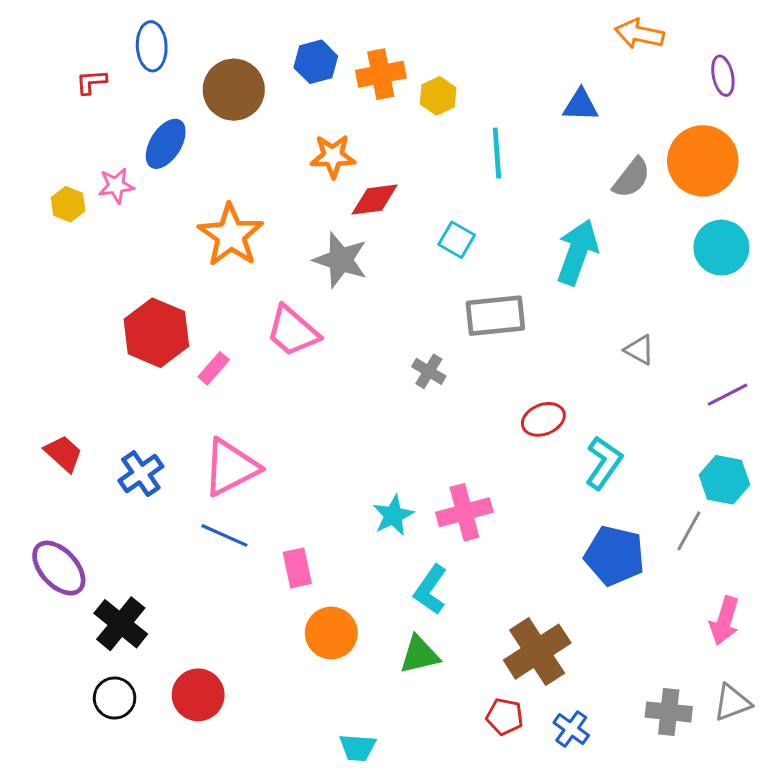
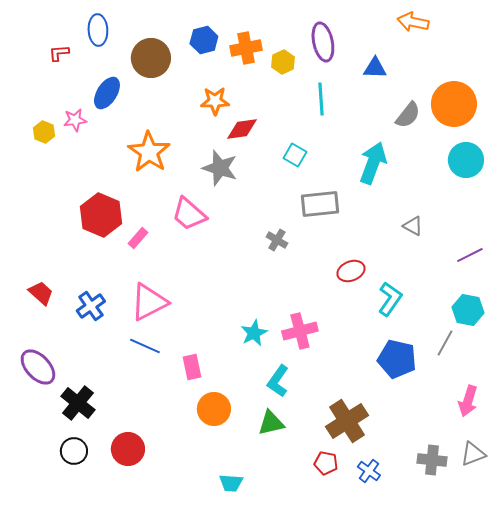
purple ellipse: (723, 76) -> (323, 42), moved, size x1.5

